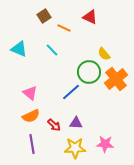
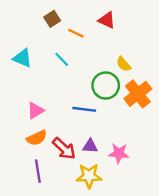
blue line: (71, 92) -> (84, 109), turned 48
pink triangle: (30, 93) -> (35, 110), turned 49
red arrow: (54, 125) -> (64, 149), size x1.5
pink star: (105, 144) -> (119, 153), moved

